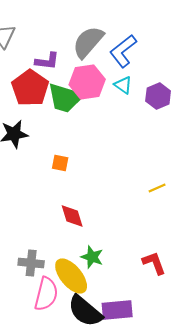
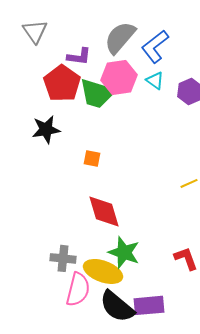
red diamond: (72, 216) -> (104, 211), size x1.4
green star: (92, 257) -> (124, 252), size x1.4
yellow ellipse: (71, 276) -> (103, 271), turned -30

